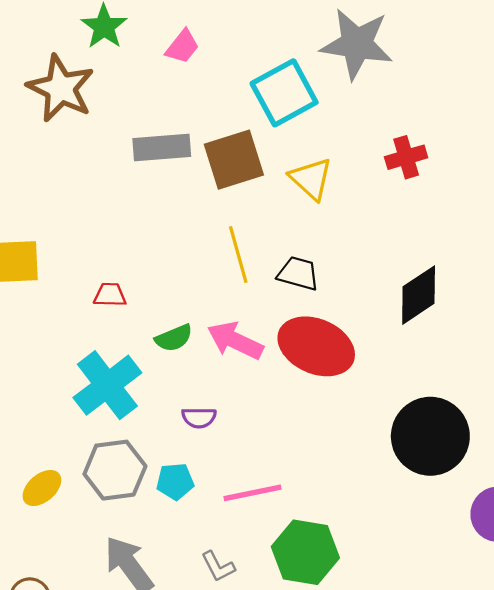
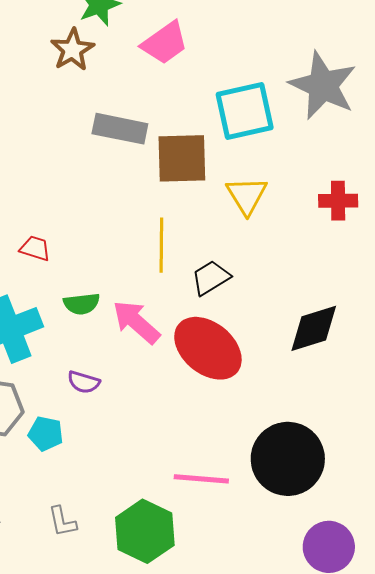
pink trapezoid: (182, 47) -> (165, 43), size x1.4
brown star: (61, 88) -> (72, 50), moved, size x0.7
black trapezoid: (298, 273) -> (211, 278), turned -63
pink line: (253, 493) -> (201, 479), moved

